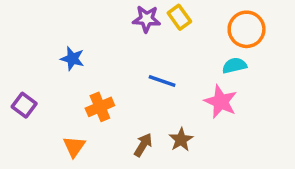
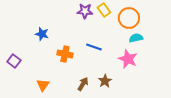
orange circle: (247, 29) -> (129, 18), moved
orange cross: (100, 107) -> (65, 54), moved, turned 35

